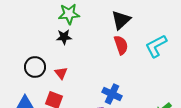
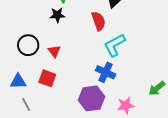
red semicircle: (121, 45) -> (99, 21), moved
cyan L-shape: (156, 46) -> (115, 45), moved

